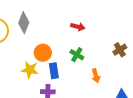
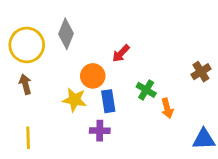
red arrow: (78, 27) -> (121, 53), moved, turned 120
green cross: (77, 55) -> (146, 90), moved

